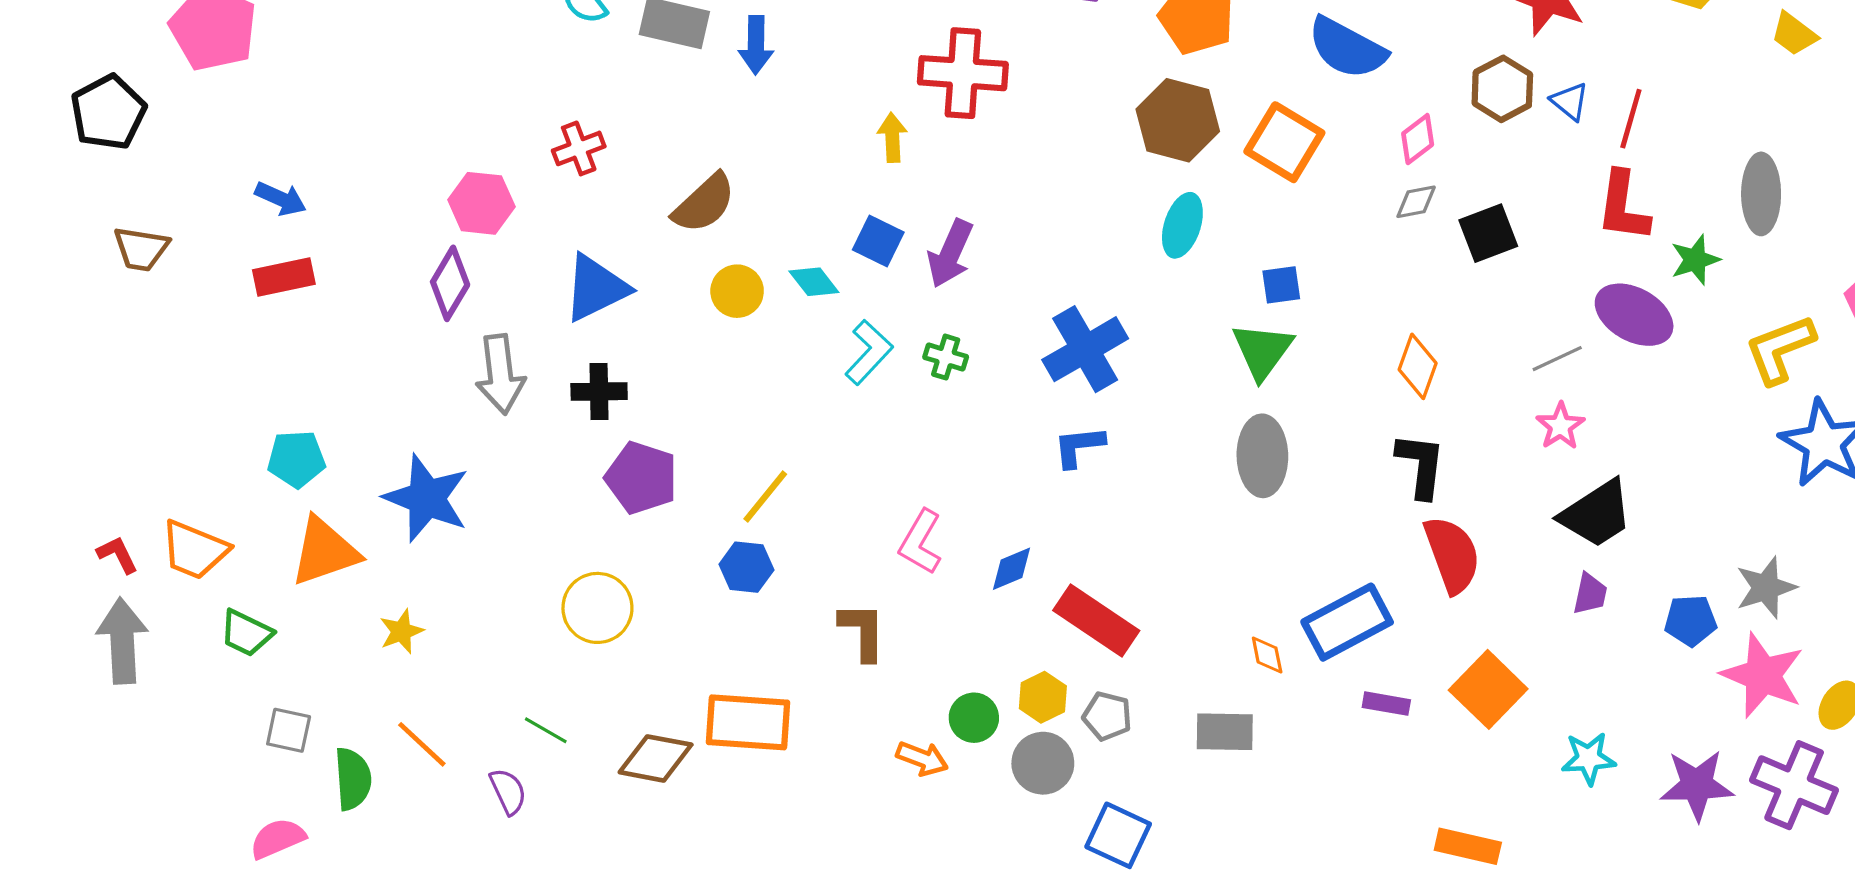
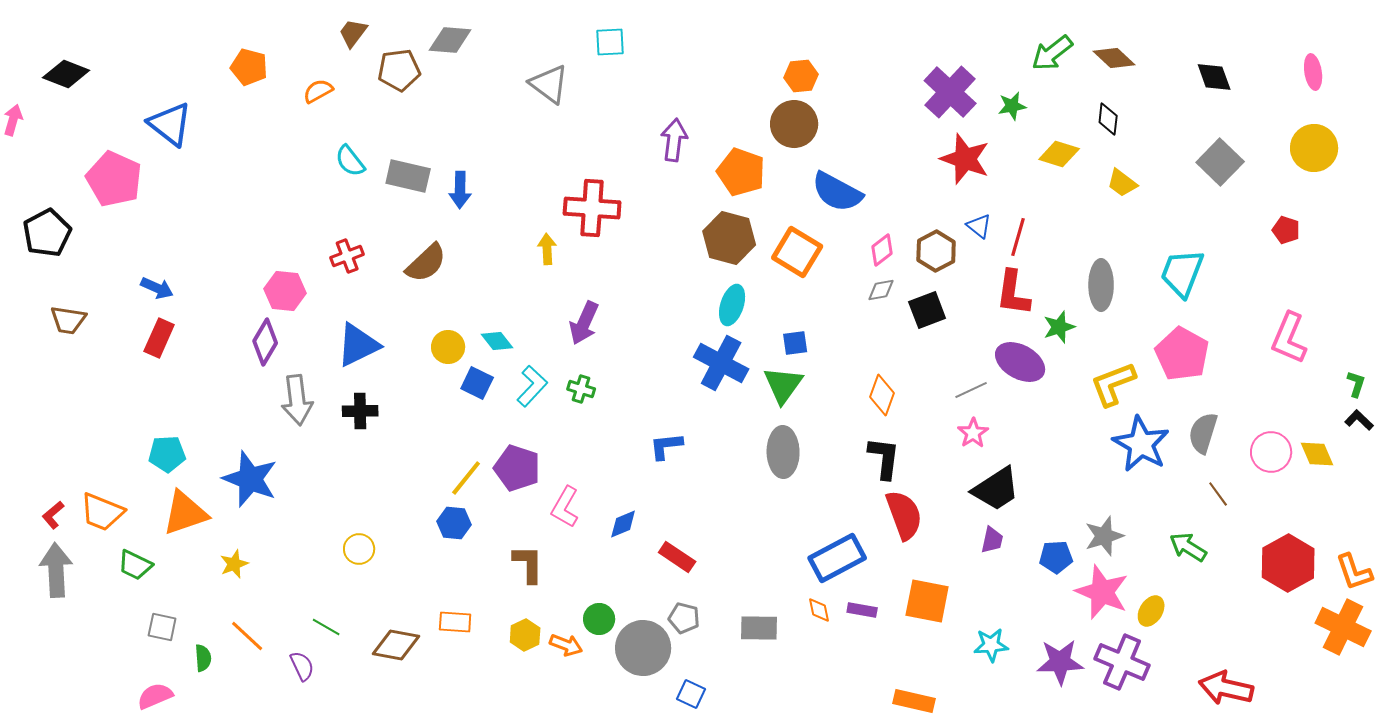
brown hexagon: (1502, 89) -> (936, 251), moved
brown semicircle: (704, 203) -> (426, 263), moved
blue square: (878, 241) -> (477, 383), moved
red rectangle: (284, 277) -> (159, 338), turned -54
blue cross: (1085, 349) -> (721, 363), moved, turned -32
purple pentagon: (641, 478) -> (517, 468), moved
red L-shape: (118, 555) -> (53, 515), turned -104
yellow circle: (597, 608) -> (359, 549), size x0.7
red rectangle: (1096, 620) -> (677, 557), size x0.7
orange diamond: (1267, 655) -> (819, 610), moved
orange square: (1488, 689) -> (927, 601), turned -33
yellow hexagon: (1043, 697) -> (525, 635), moved
orange rectangle: (748, 722) -> (455, 622), size x0.6
gray circle: (1043, 763) -> (643, 648), size x1.4
green semicircle: (353, 779) -> (203, 658), size x0.7
blue square: (1118, 835) -> (691, 694), size x0.7

